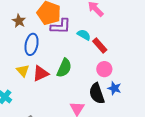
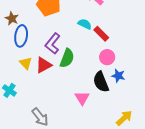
brown star: (19, 21) -> (12, 18), moved
purple L-shape: (61, 26) -> (53, 43), moved, turned 130
blue ellipse: (32, 44) -> (21, 36), moved

